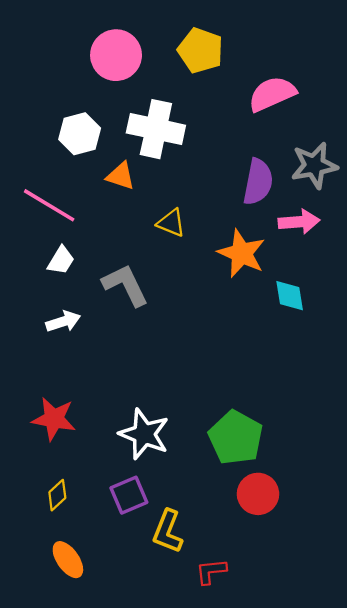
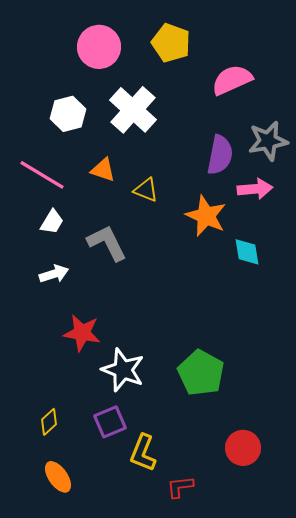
white cross: (156, 129) -> (133, 110), turned 30
orange triangle: (121, 176) -> (103, 170), moved
red star: (54, 419) -> (82, 333), moved
red circle: (258, 494) -> (243, 448), moved

